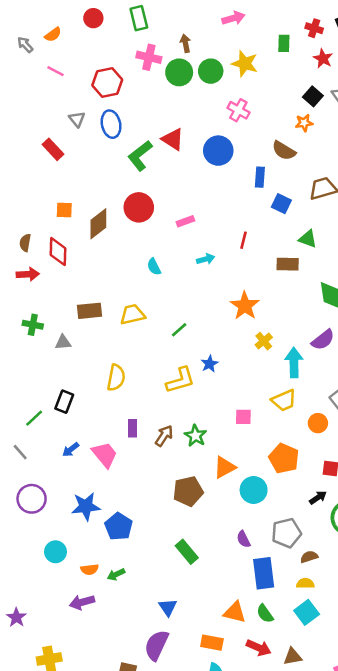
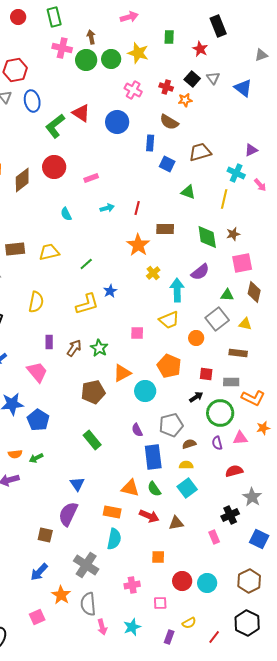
red cross: (314, 28) -> (166, 87), moved
red hexagon: (107, 82) -> (15, 70), moved
red line: (243, 240) -> (137, 208), moved
brown rectangle: (288, 264) -> (165, 229), moved
pink trapezoid: (105, 455) -> (37, 372), moved

